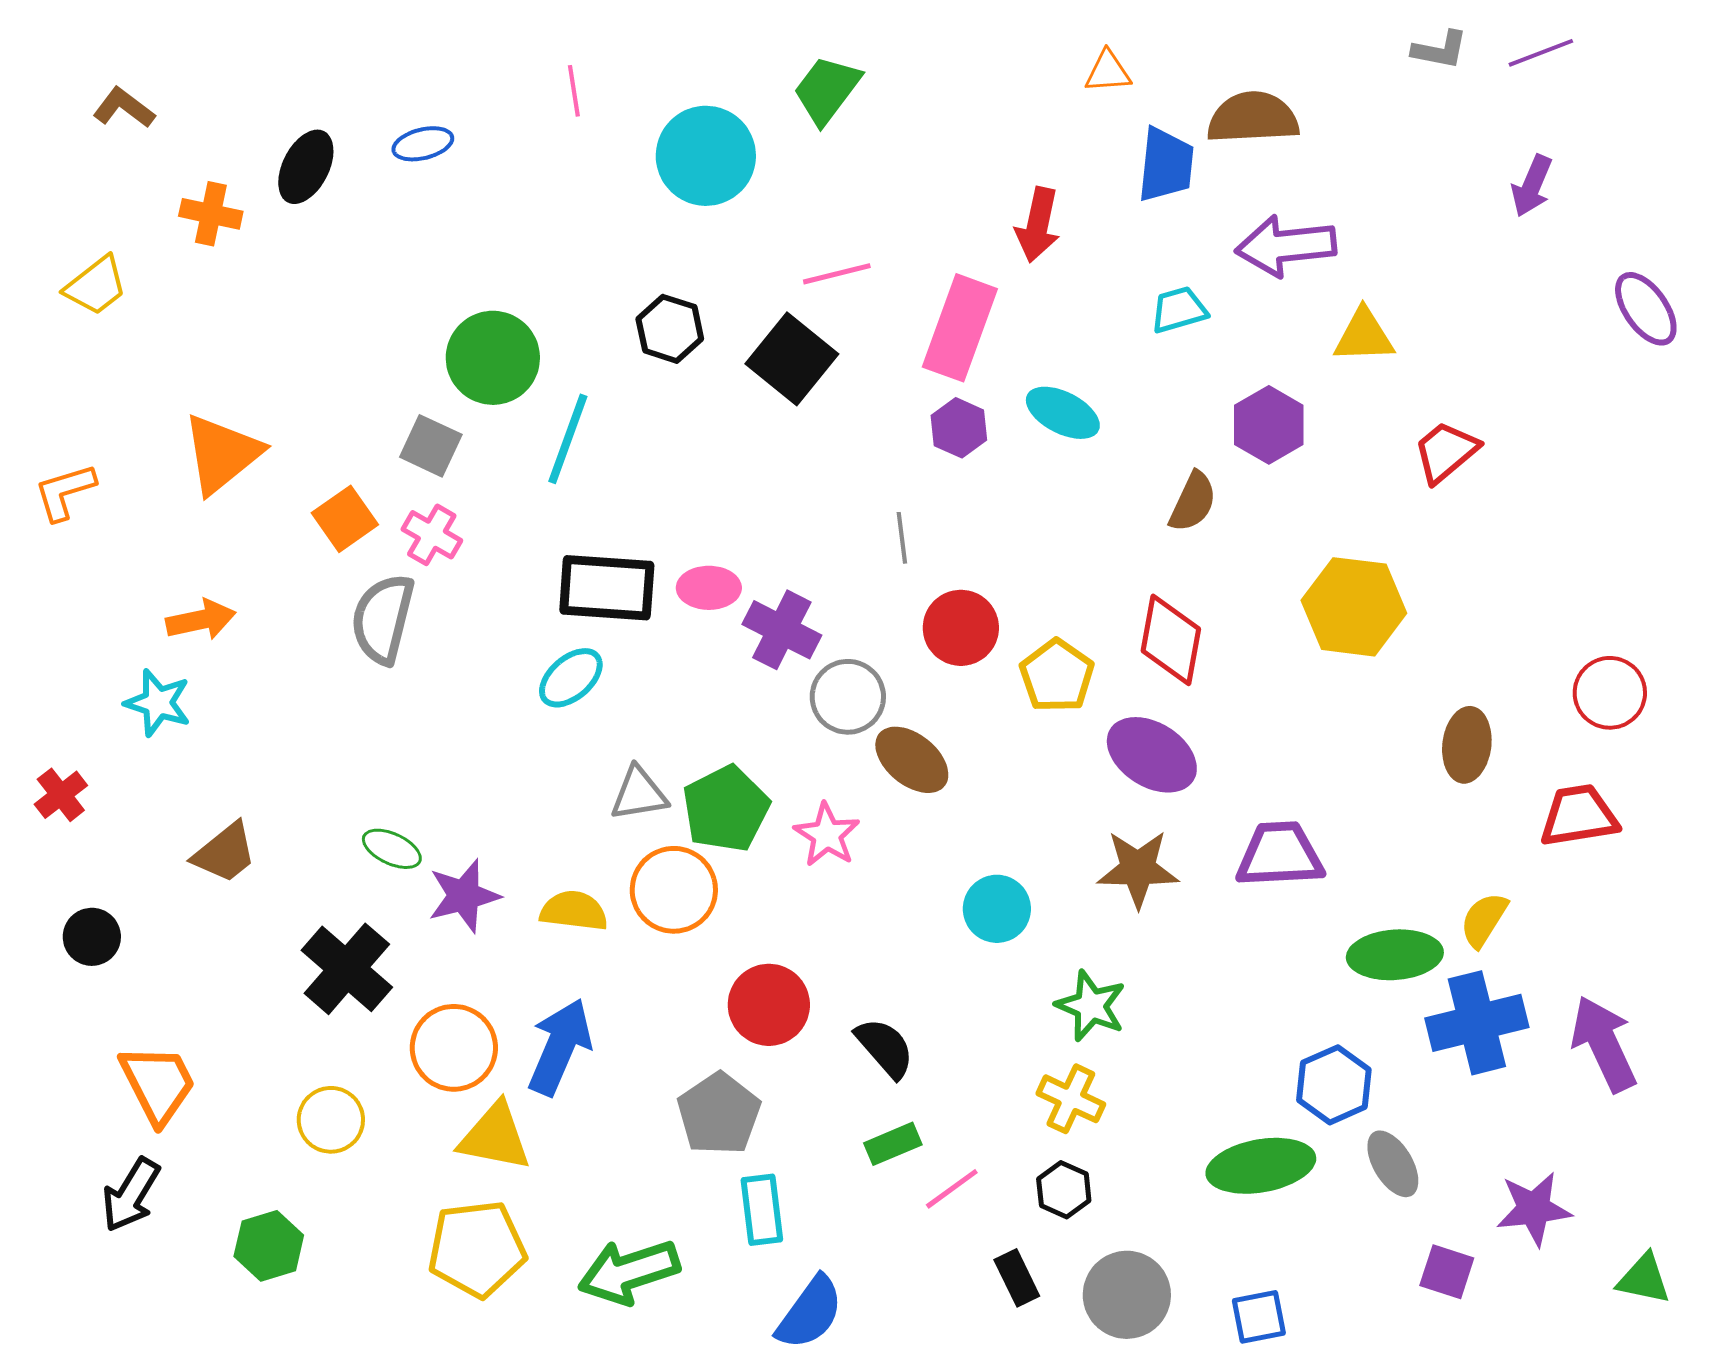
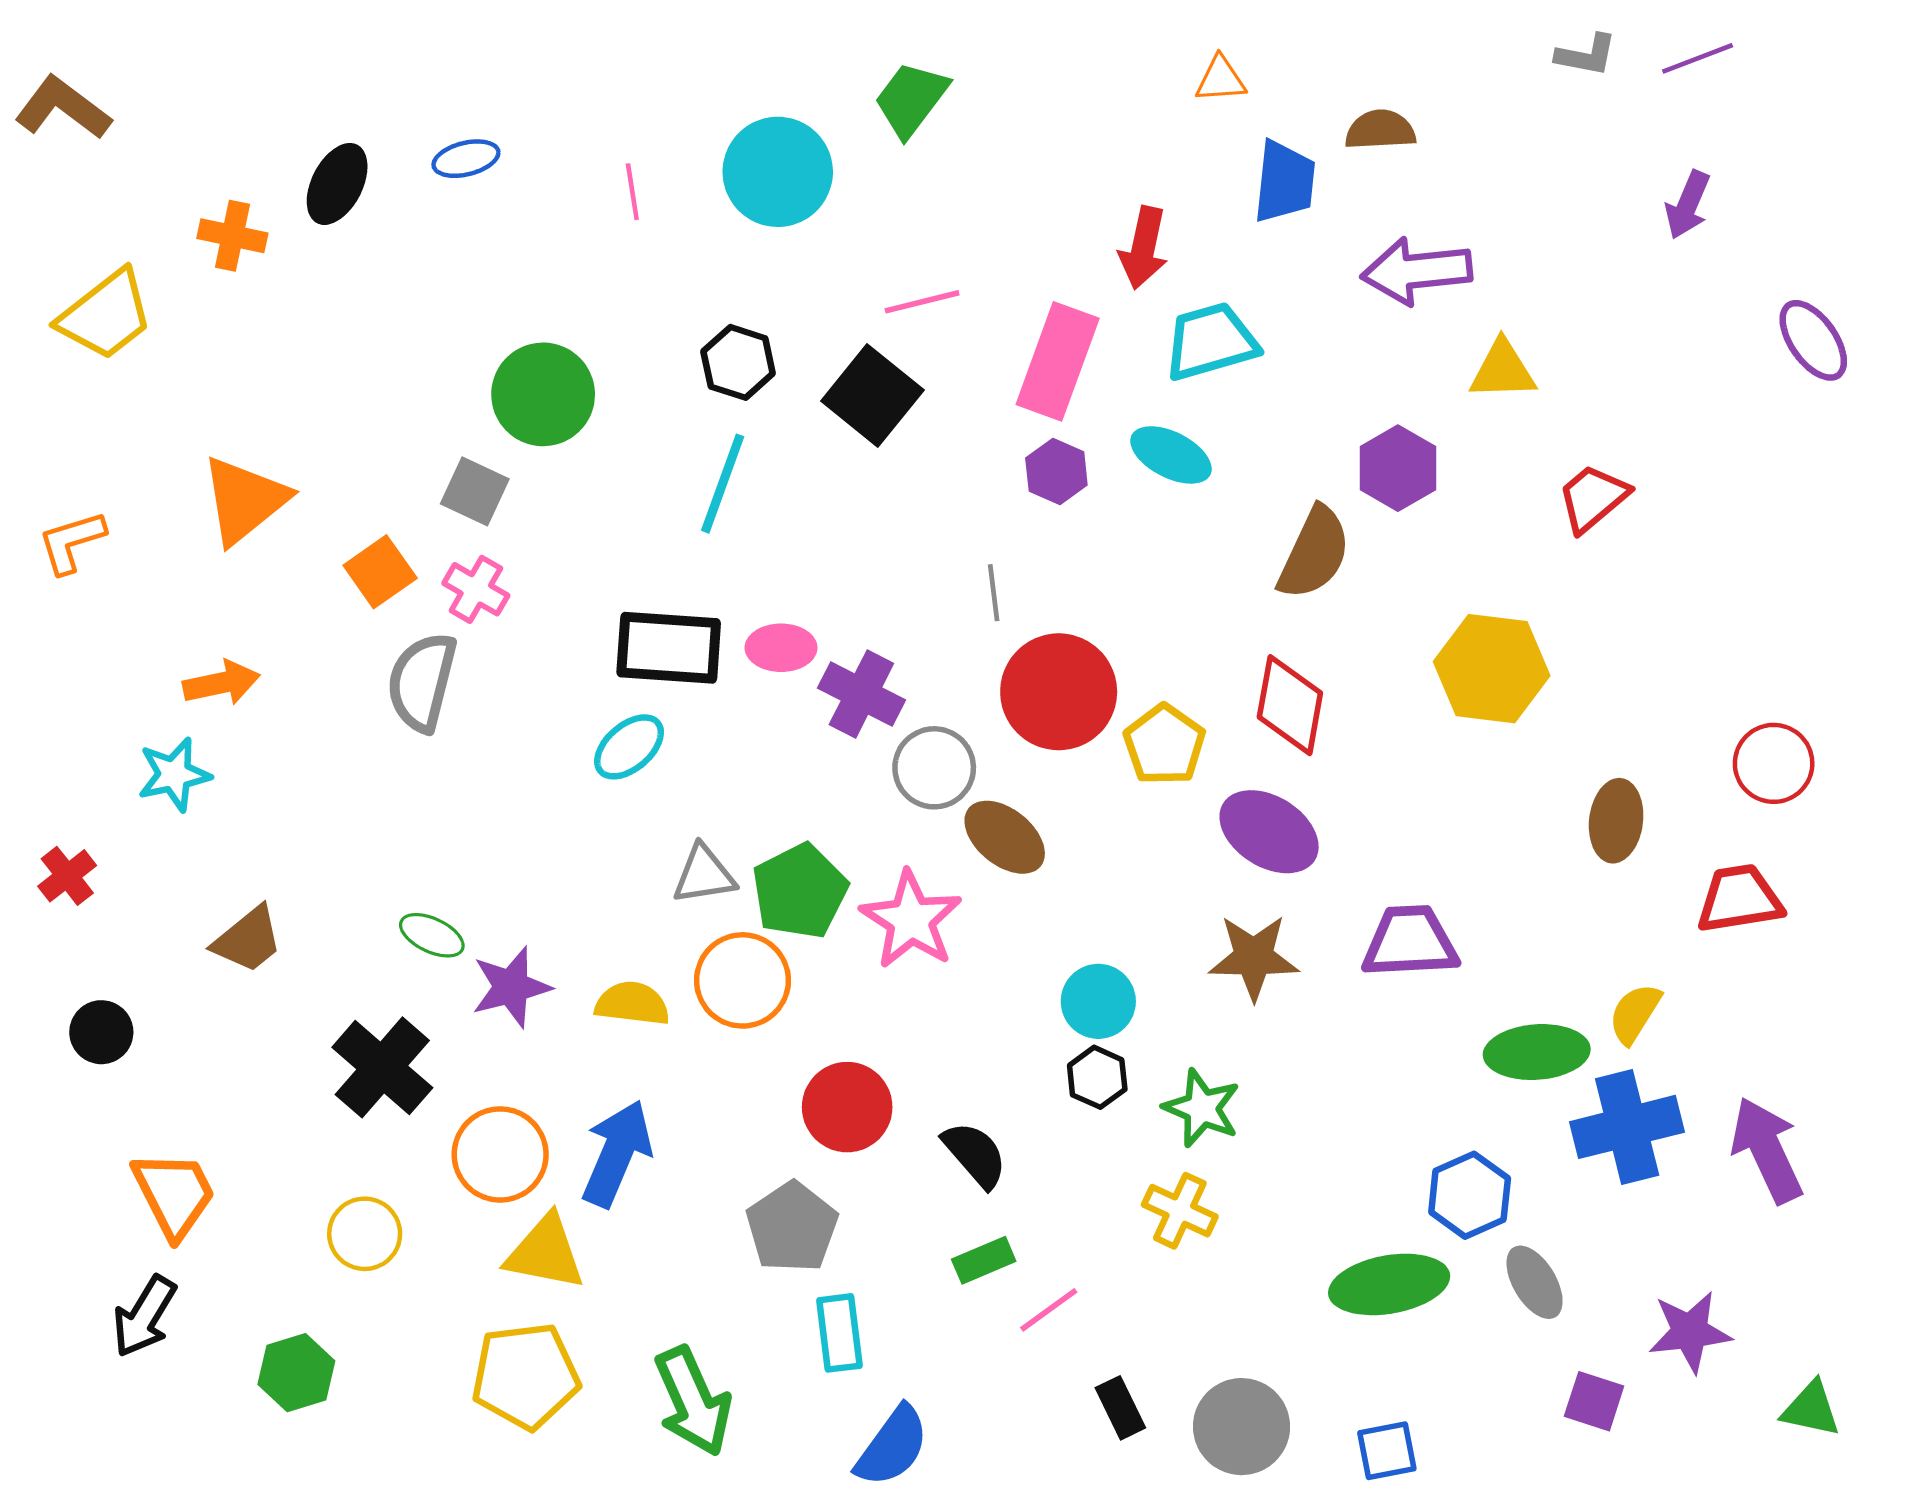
pink line: (574, 91) -> (632, 192), moved
brown L-shape: (124, 108) -> (63, 108), moved, size x1.4
brown semicircle: (1253, 118) -> (1380, 130), size x0.7
yellow trapezoid: (96, 286) -> (106, 315), size x1.4
cyan trapezoid: (1179, 310) -> (1211, 341), moved, size x1.5
cyan line: (568, 439) -> (723, 484), moved
brown semicircle: (1193, 502) -> (1314, 553), size x1.4
red circle: (961, 628) -> (1059, 692), size x1.4
cyan star: (158, 703) -> (174, 774), turned -30
pink star: (827, 835) -> (911, 920), size x1.4
black hexagon: (1064, 1190) -> (1097, 1077), moved
green arrow: (629, 1272) -> (693, 1401), turned -96

